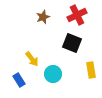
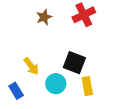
black square: (72, 43) -> (74, 63), moved
yellow rectangle: (91, 70) -> (87, 86), moved

